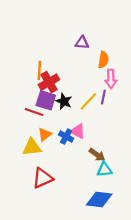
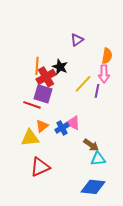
purple triangle: (82, 43) -> (77, 40), turned -40
orange semicircle: (103, 60) -> (107, 56), moved
black star: (64, 101) -> (60, 67), moved
yellow line: (88, 101) -> (83, 84), moved
blue cross: (66, 137) -> (62, 128), turned 32

